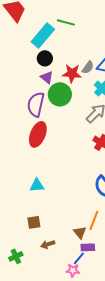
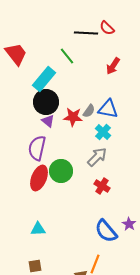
green line: (66, 22) -> (67, 56), moved, turned 36
black circle: (45, 58) -> (46, 102), size x1.6
green circle: (60, 94) -> (61, 171), moved

